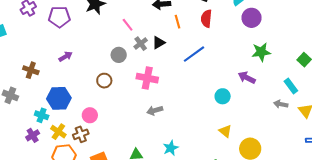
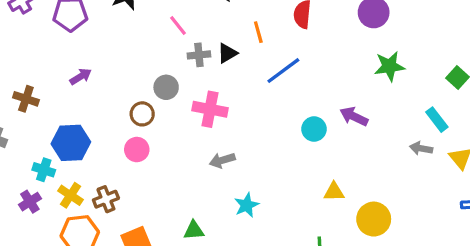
orange line: (177, 22) -> (258, 32), moved
gray cross: (141, 44) -> (199, 55), turned 32
gray circle: (119, 55) -> (166, 87), moved
purple arrow: (247, 78) -> (354, 116), moved
cyan circle: (223, 96) -> (314, 129), moved
pink circle: (90, 115) -> (137, 150), moved
yellow triangle: (225, 131) -> (334, 192), turned -40
cyan star: (171, 148) -> (247, 205), moved

